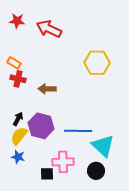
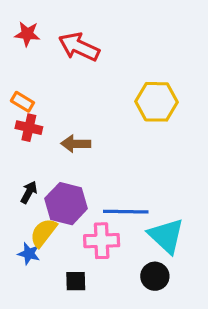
yellow semicircle: (19, 136) -> (43, 233), moved
pink cross: (63, 162) -> (102, 241), moved

